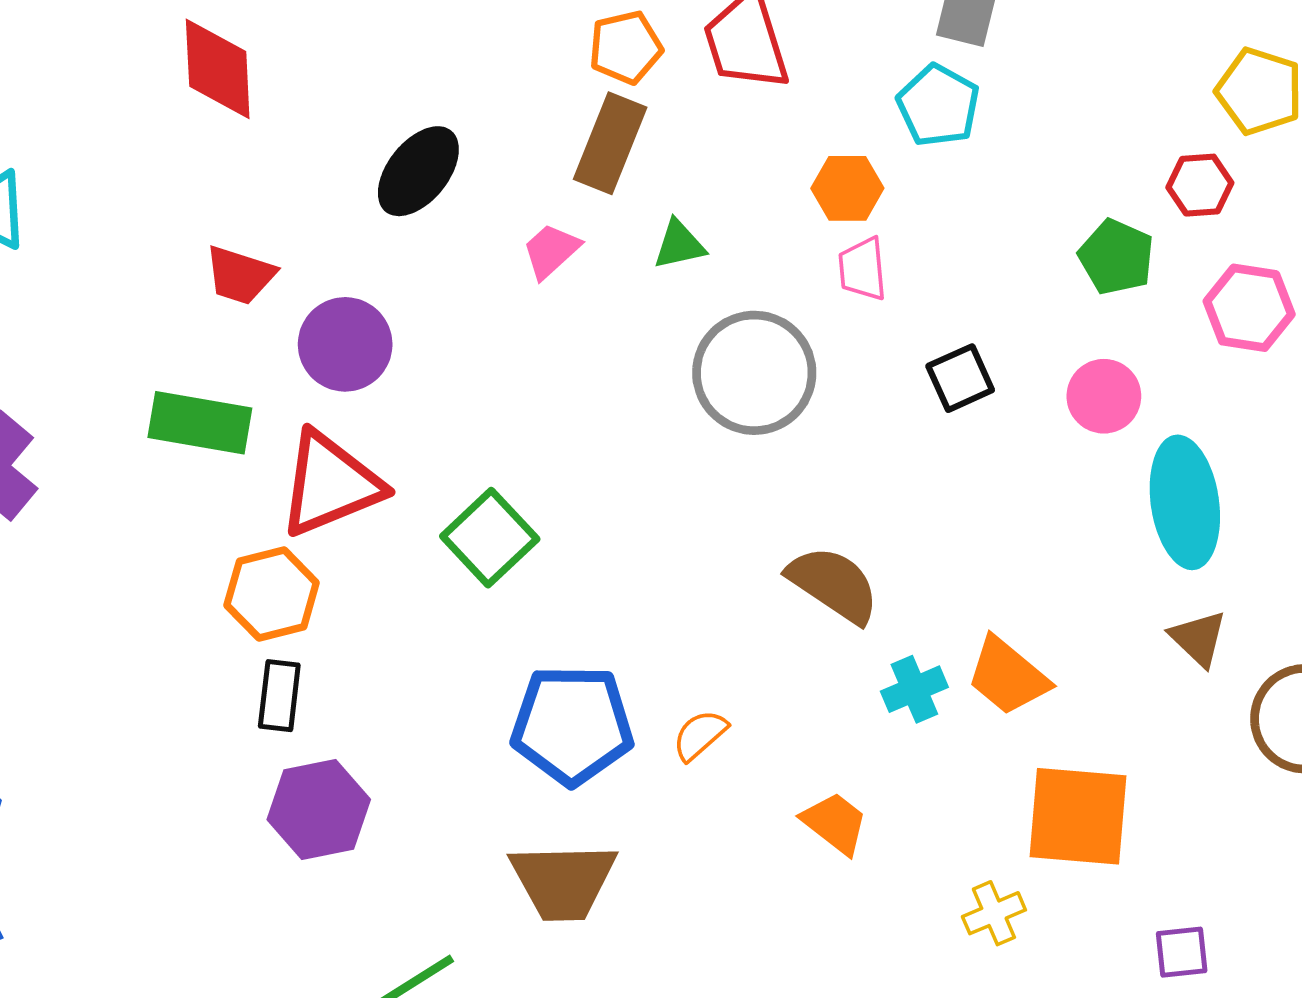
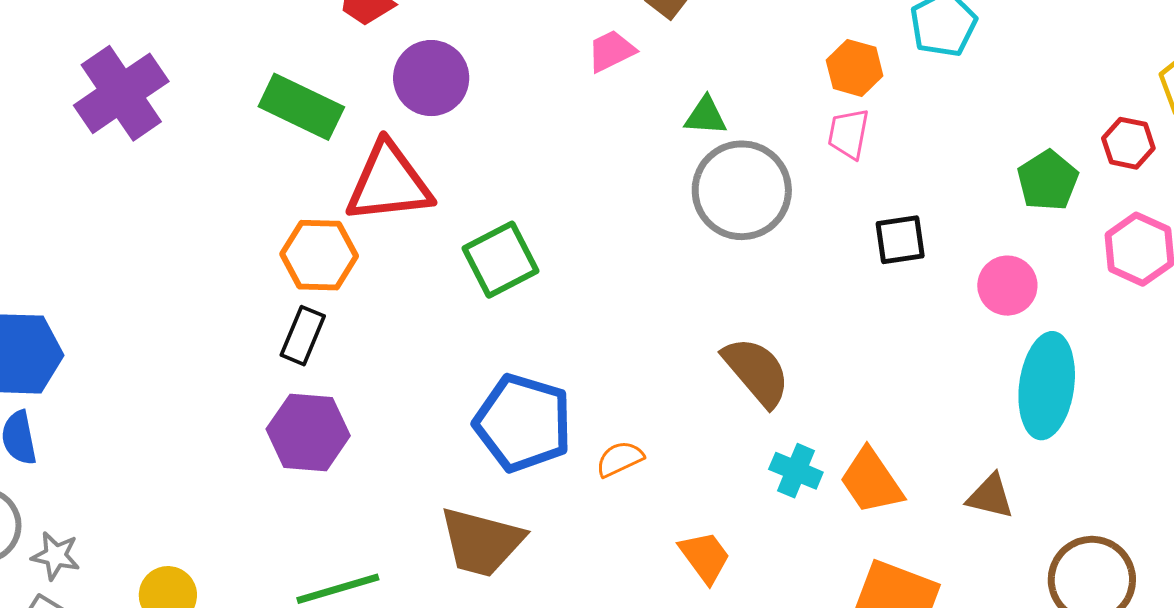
green triangle: (679, 245) -> (706, 116), moved
brown triangle: (1198, 638) -> (990, 496), moved, turned -46
cyan cross: (914, 689) -> (796, 471), turned 30

